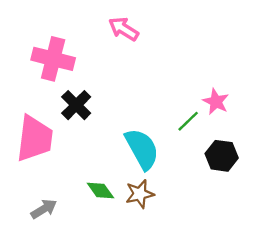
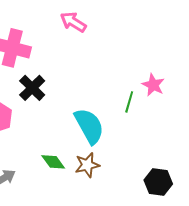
green line: (188, 121) -> (129, 102), turned -30
black hexagon: (222, 156) -> (158, 182), moved

